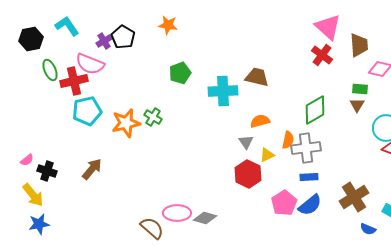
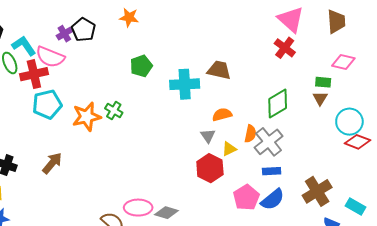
cyan L-shape: (67, 26) -> (24, 46), moved
brown trapezoid: (359, 45) -> (336, 22), moved
gray cross: (306, 148) -> (269, 142), turned -32

